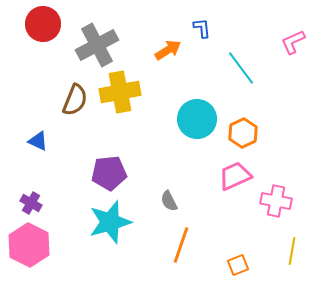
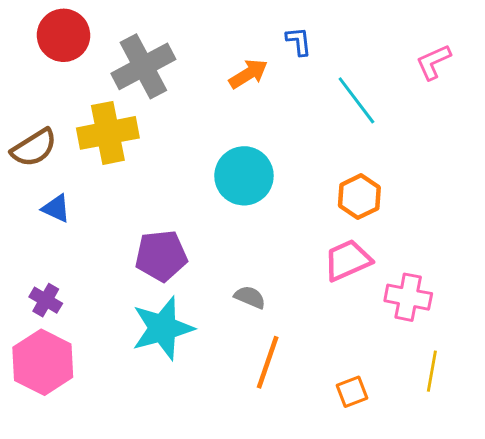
yellow cross: (120, 92) -> (108, 133), moved
brown semicircle: (75, 100) -> (34, 148), moved, turned 36
cyan circle: (197, 119) -> (244, 176), moved
gray semicircle: (169, 201) -> (250, 297), turned 140

